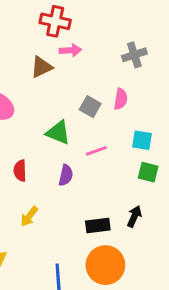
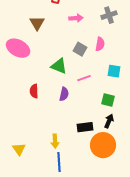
pink arrow: (70, 50) -> (76, 18), moved
brown triangle: (41, 67) -> (37, 23), moved, turned -35
green square: (148, 172) -> (108, 100), moved
yellow arrow: (29, 216) -> (55, 141), moved, turned -40
orange circle: (105, 265) -> (103, 145), moved

